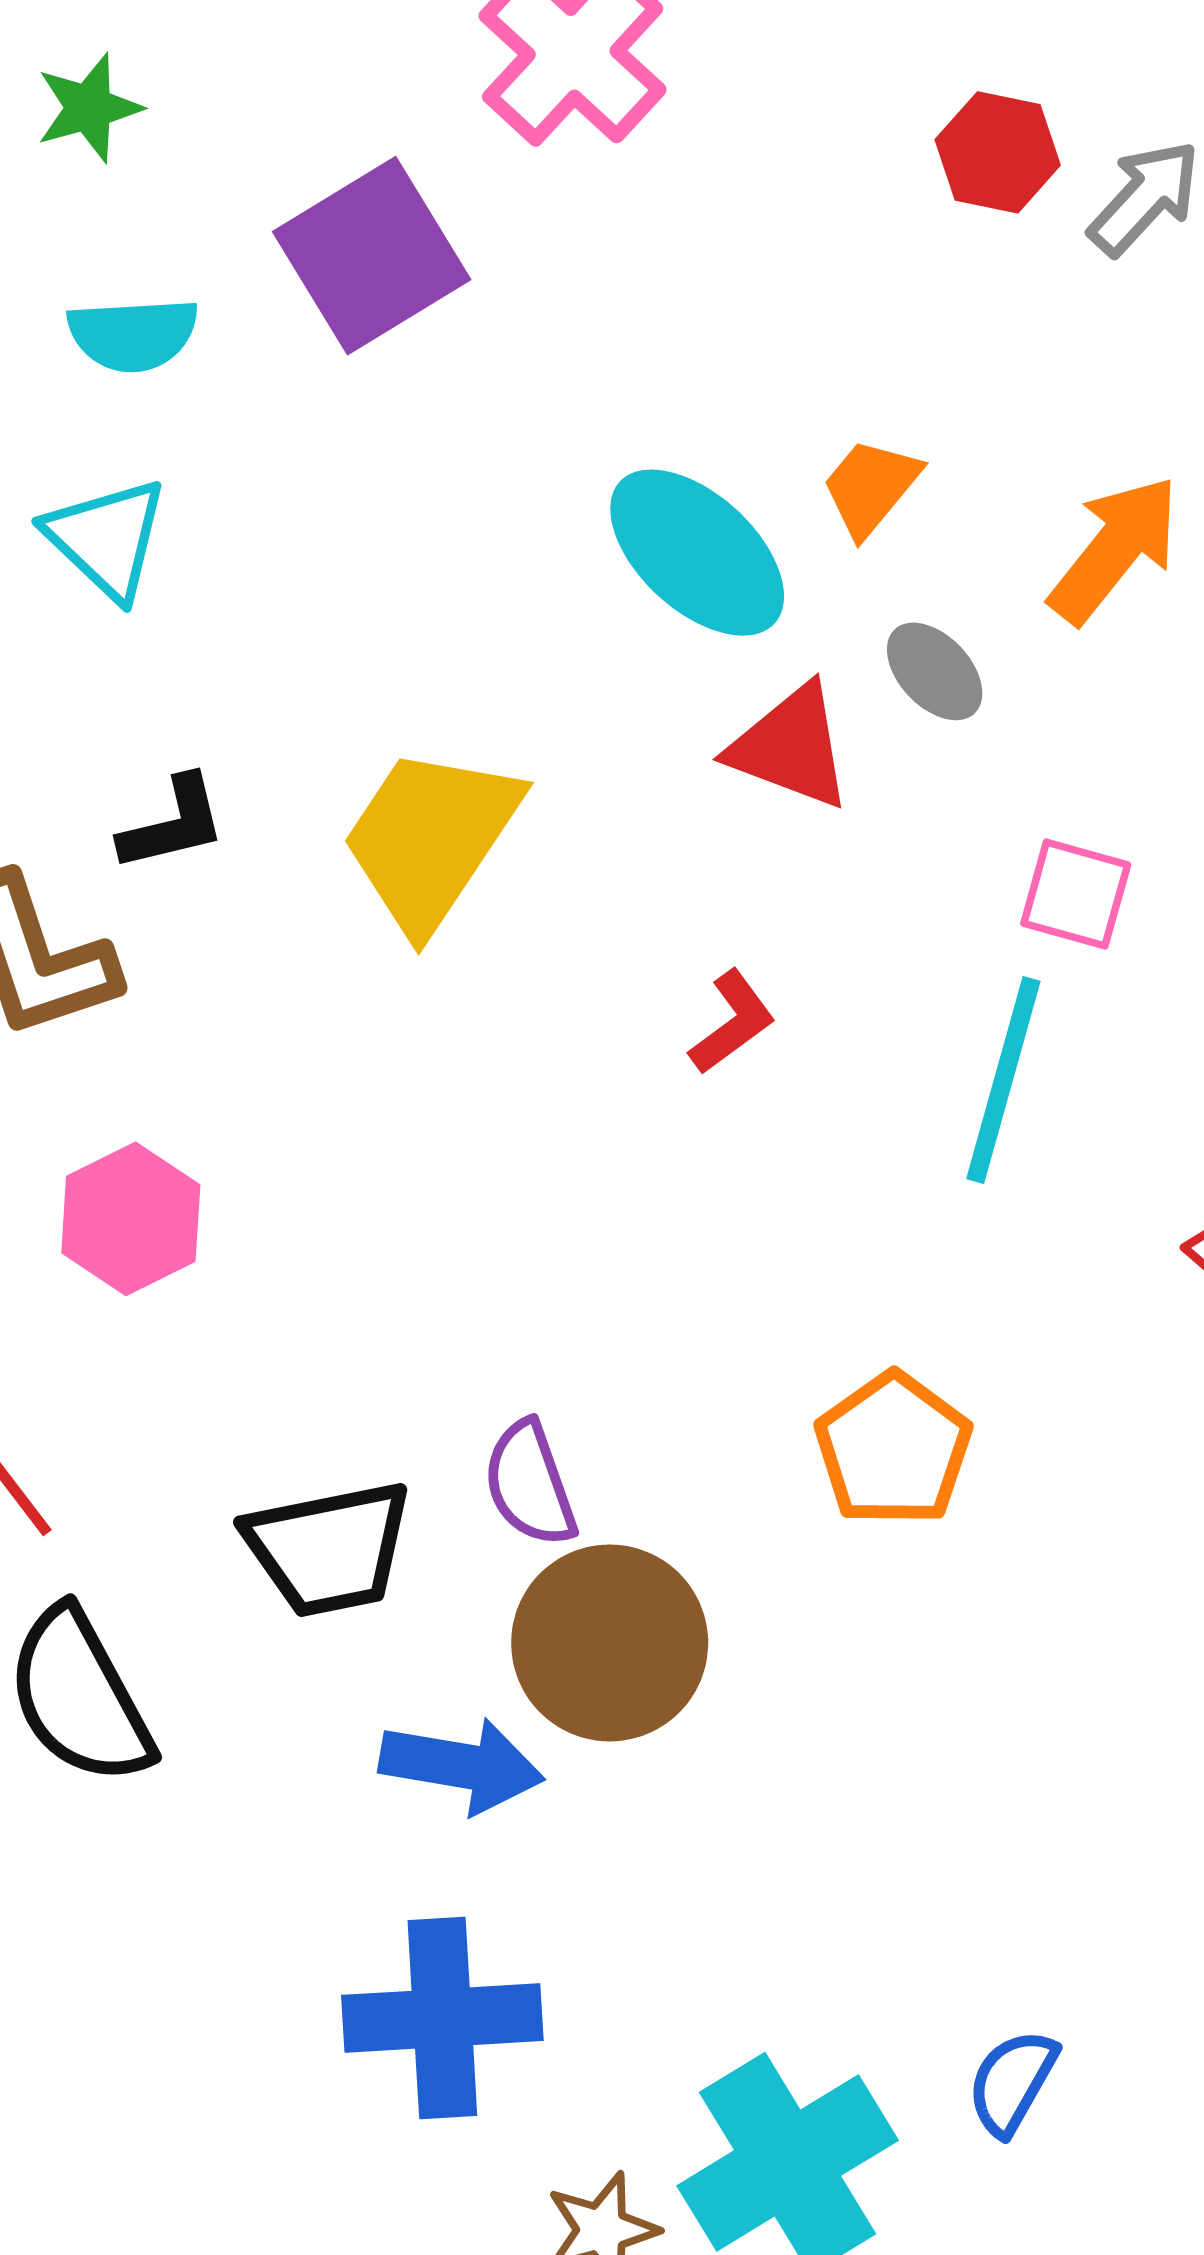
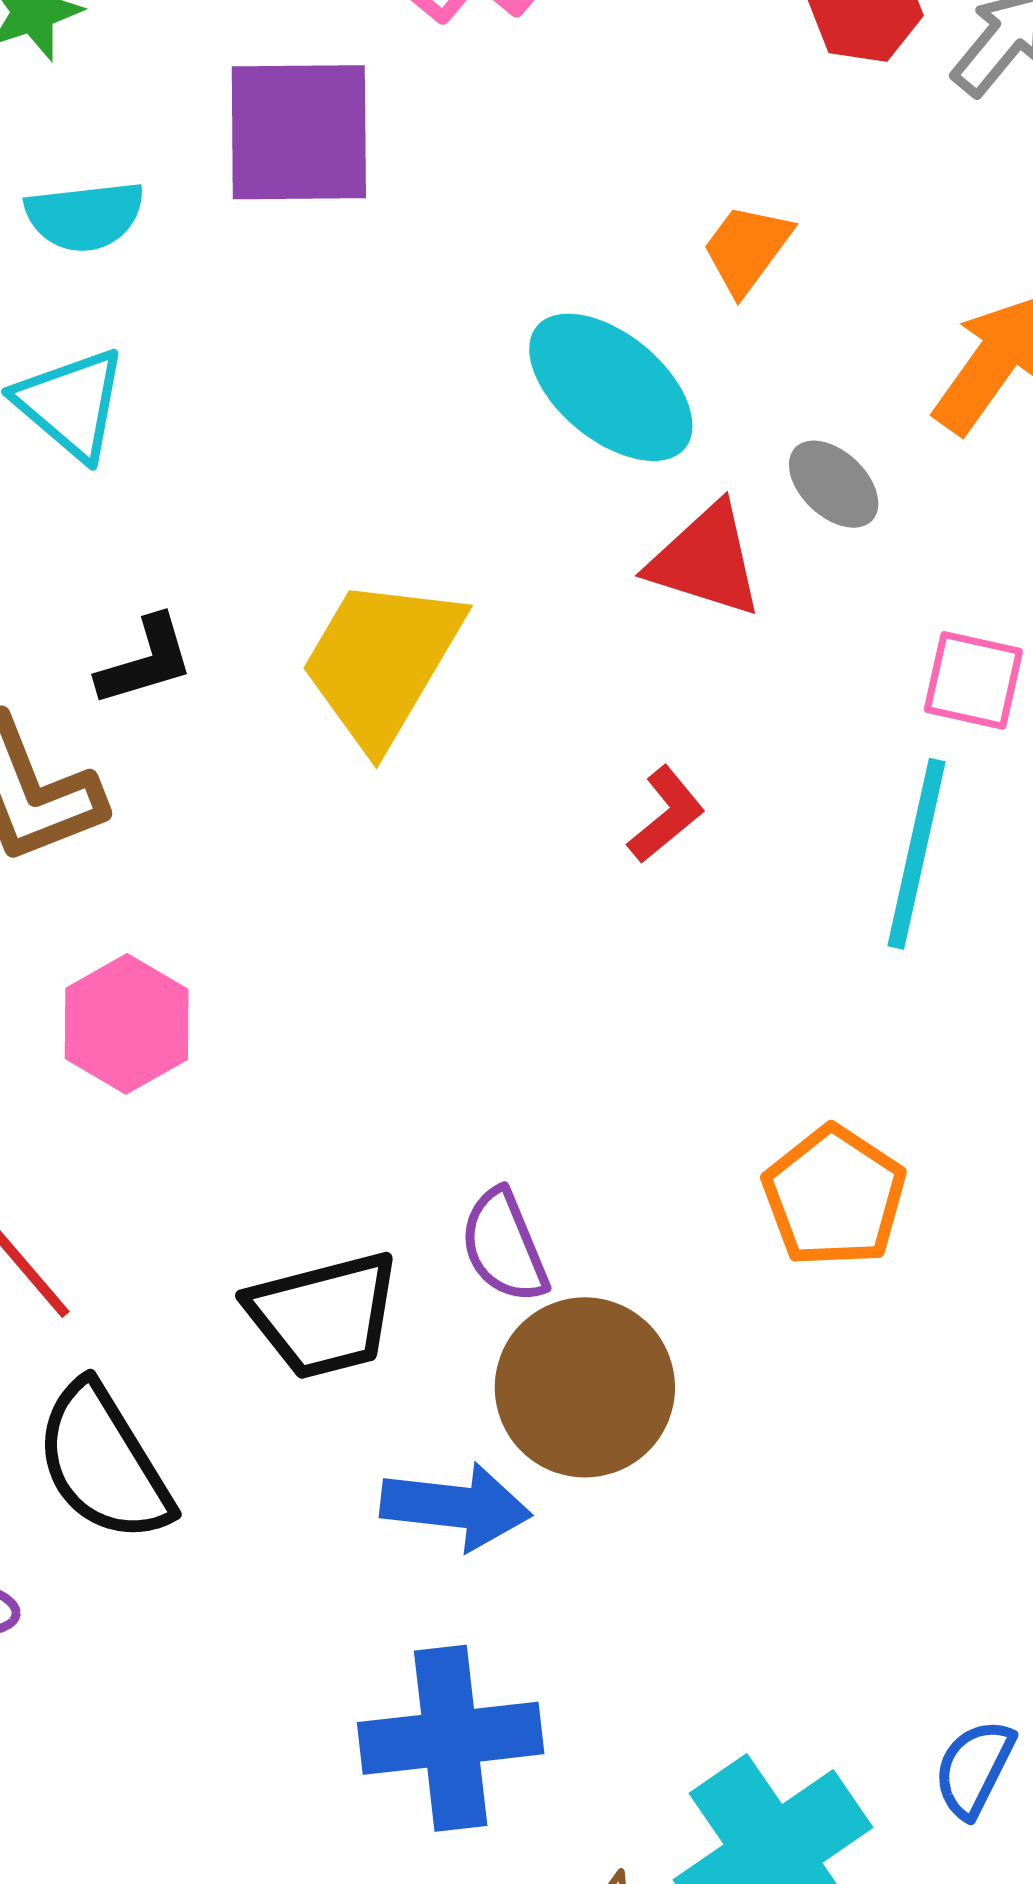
purple square: (372, 256) -> (299, 132), turned 34
orange trapezoid: (871, 487) -> (747, 249), moved

